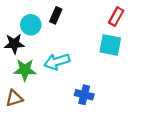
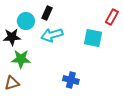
red rectangle: (116, 17) -> (112, 17), moved
cyan arrow: (57, 62) -> (52, 35), moved

